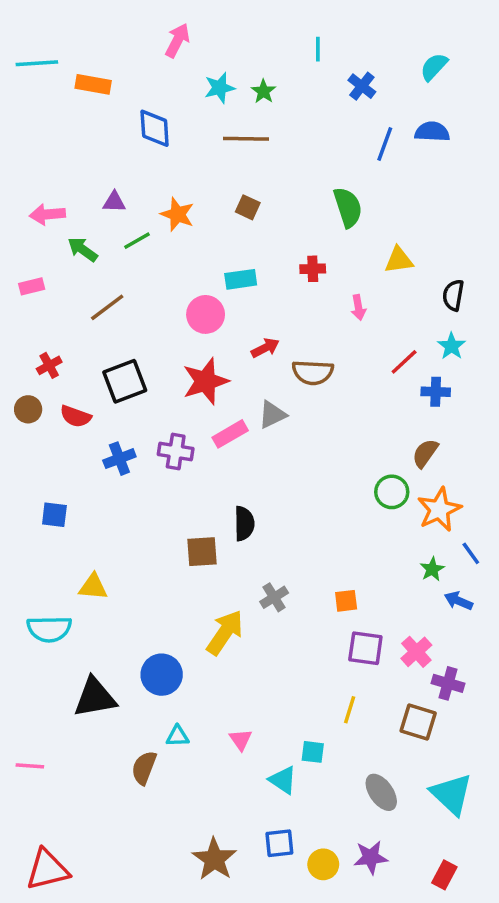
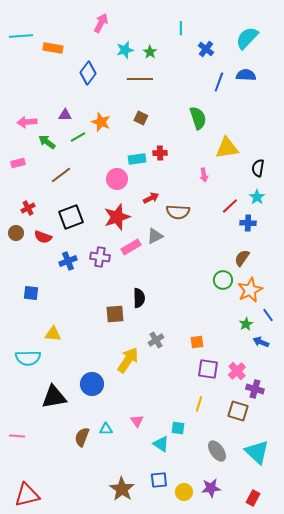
cyan semicircle: (434, 67) -> (247, 38), size x1.4
blue diamond: (155, 128) -> (88, 73), turned 40
yellow triangle: (399, 260) -> (227, 148), size x1.4
red cross: (313, 269) -> (160, 153), moved
cyan triangle: (177, 736) -> (106, 429), moved

